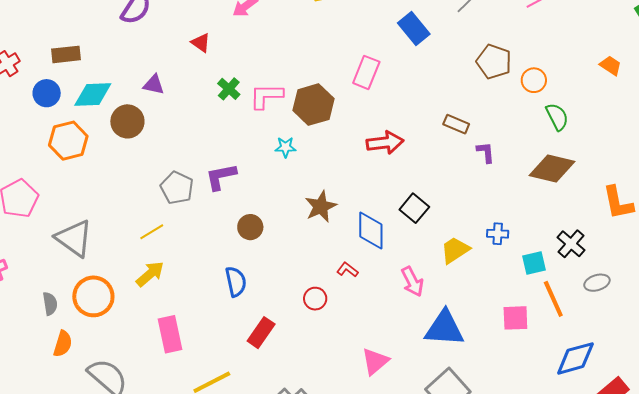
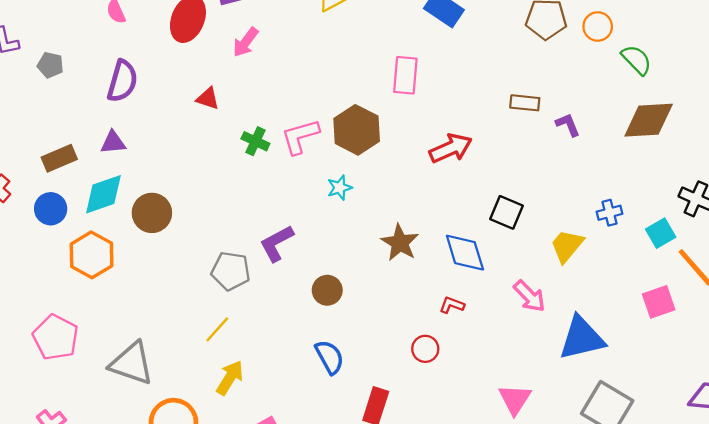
purple triangle: (154, 85) -> (113, 142), moved

